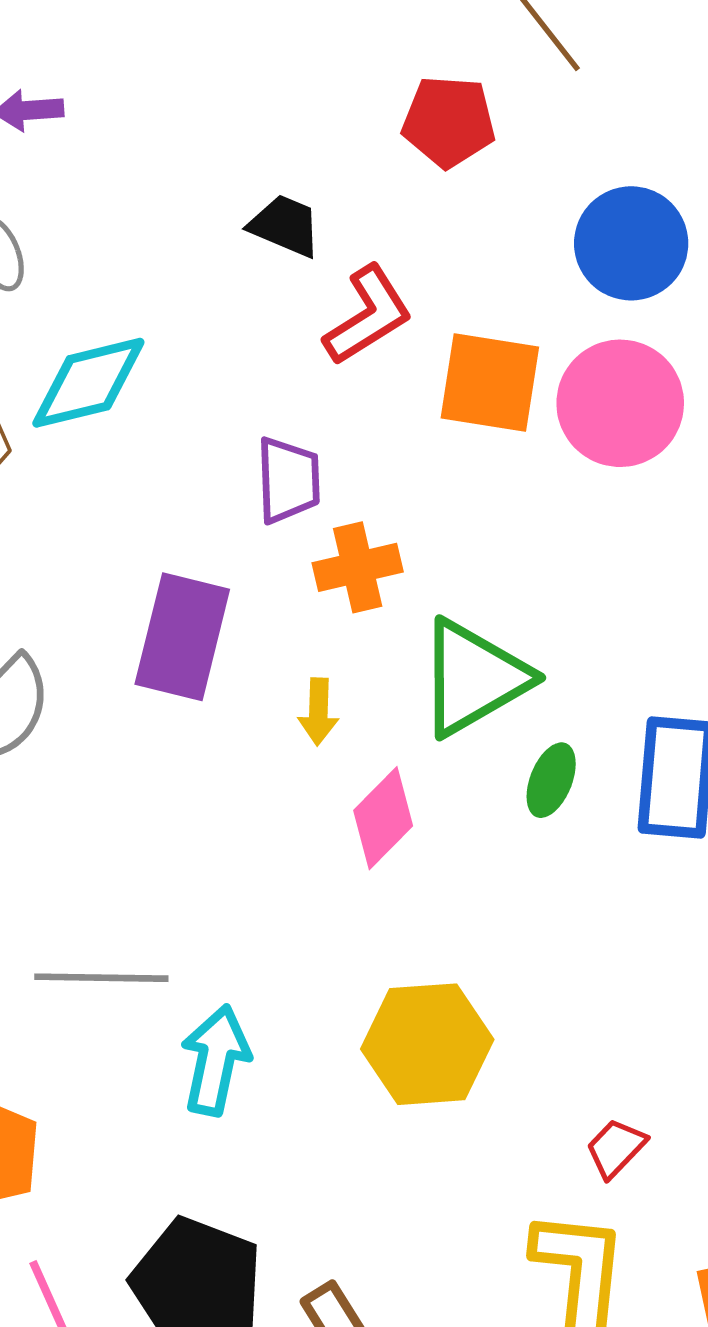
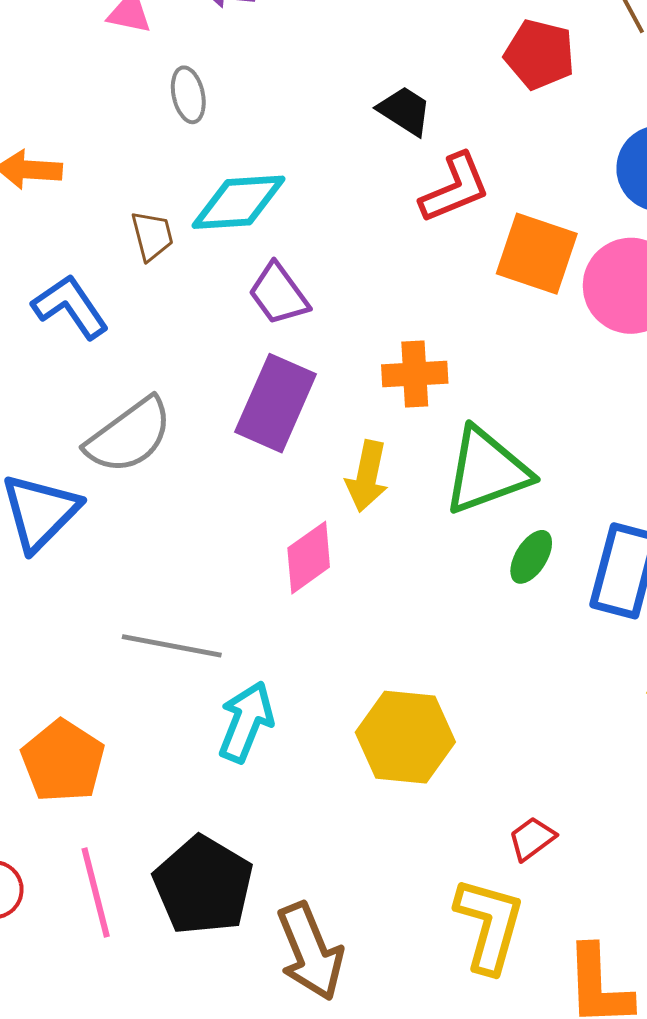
purple trapezoid: (288, 480) -> (279, 294), moved, turned 136
yellow arrow: (318, 712) -> (367, 476), size x1.4
pink diamond: (383, 818) -> (309, 558), moved

